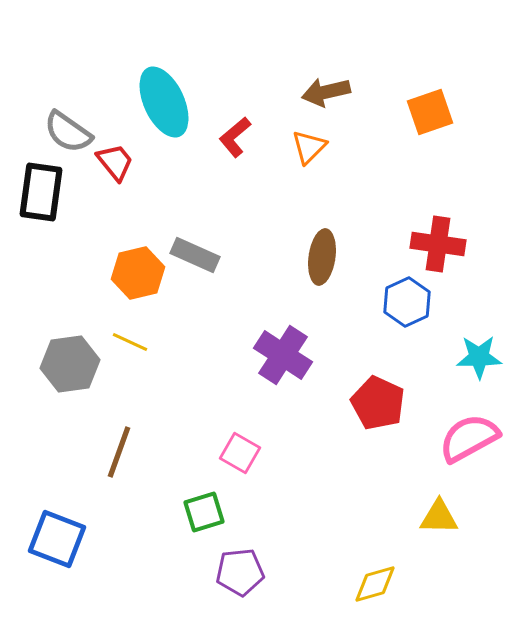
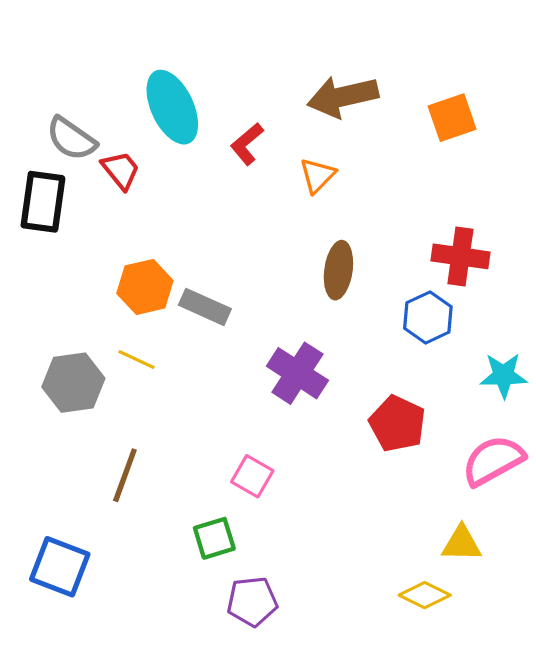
brown arrow: (326, 92) -> (343, 97), size x1.4
orange triangle: (309, 147) -> (317, 175), moved
gray rectangle: (195, 255) -> (205, 307), moved
yellow diamond: (375, 584) -> (425, 595), moved, turned 42

